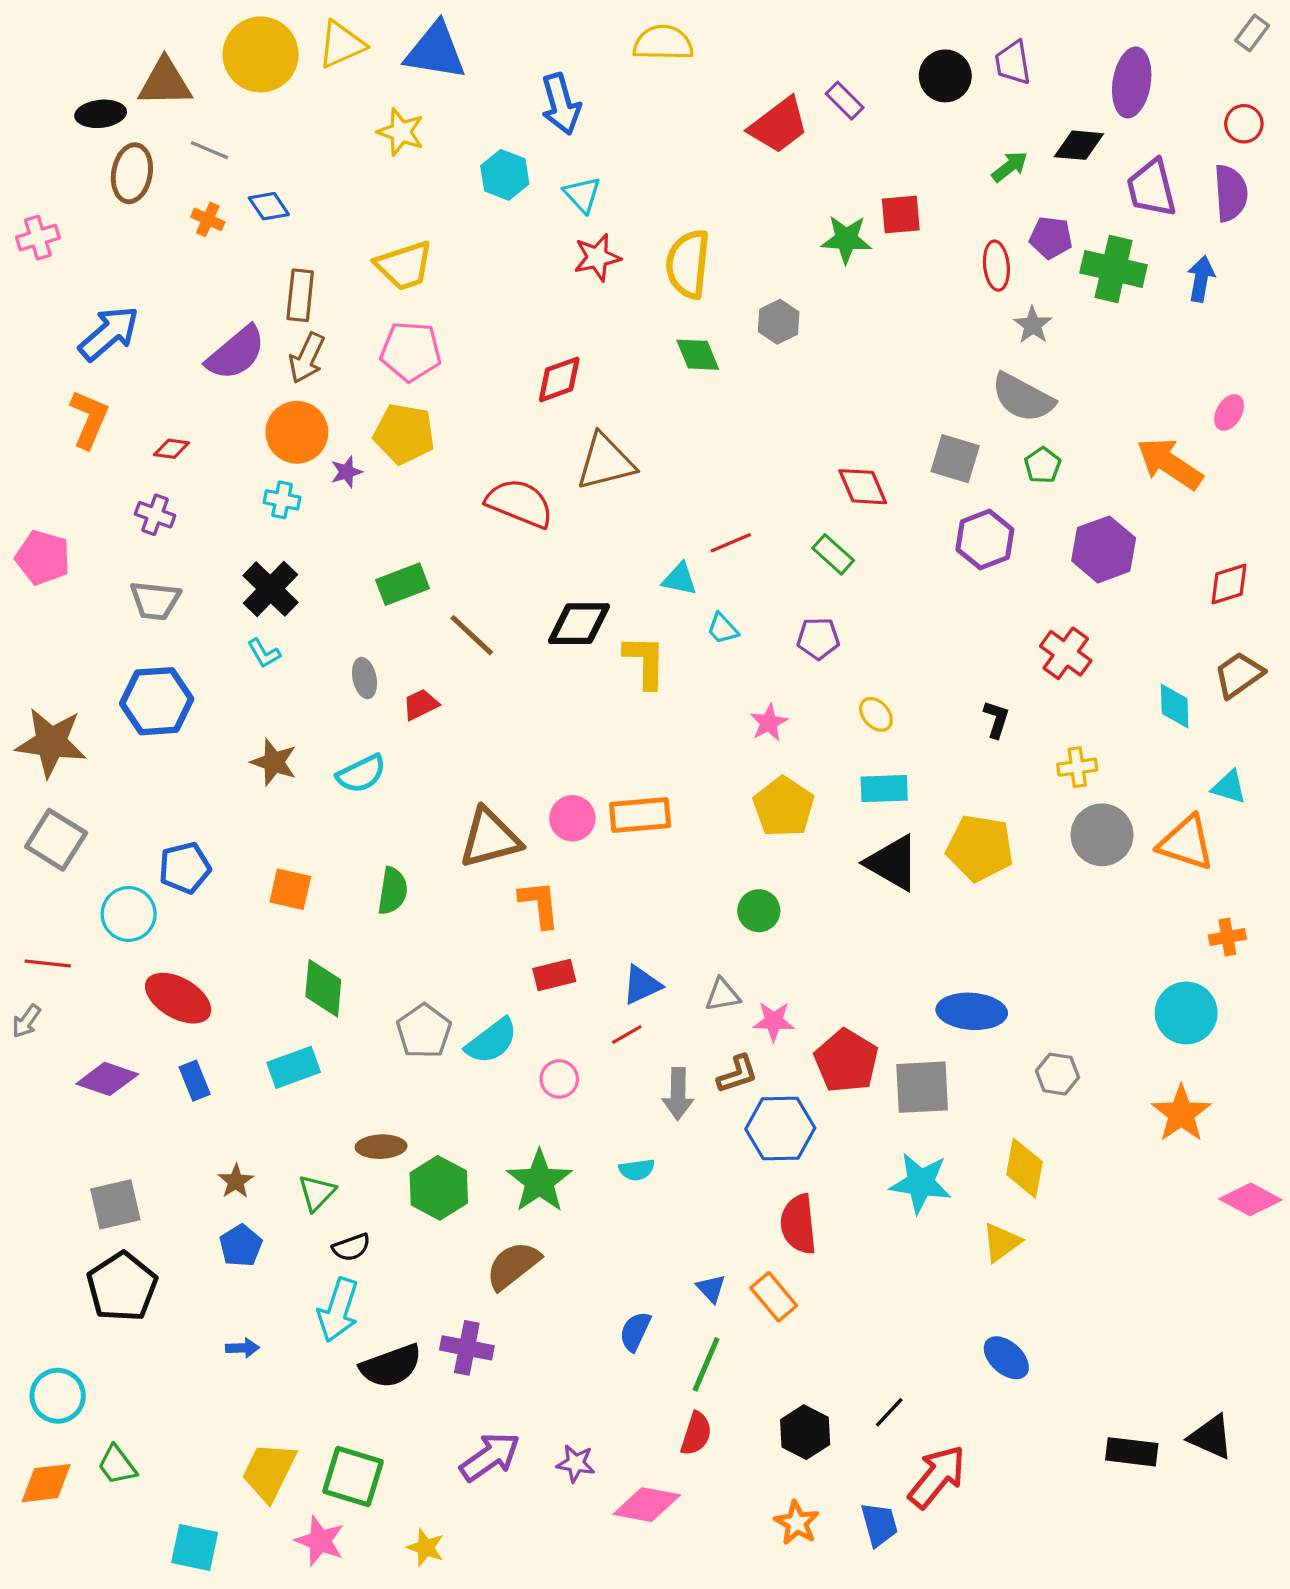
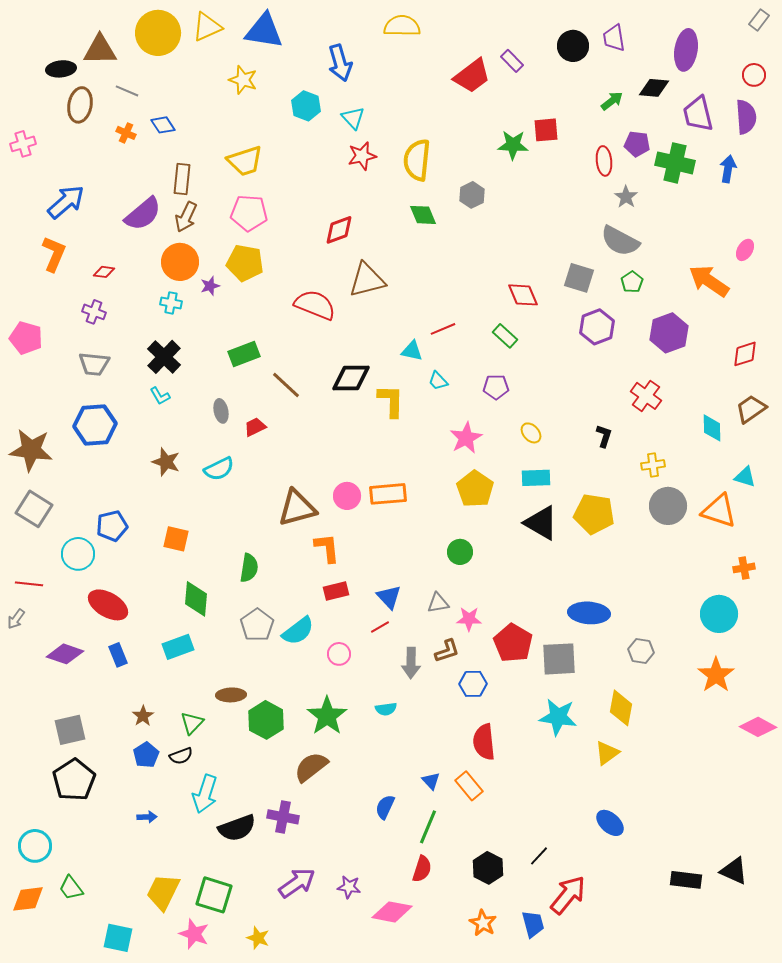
pink star: (769, 723) -> (466, 438), size x1.4
green semicircle: (393, 891) -> (249, 568), moved
blue triangle: (642, 985) -> (389, 597), turned -48
blue hexagon: (780, 1128) -> (473, 684), size x0.7
black semicircle: (351, 1247) -> (181, 756), moved

